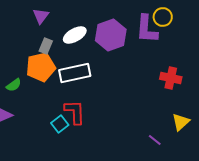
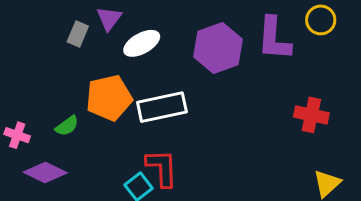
yellow circle: (163, 17) -> (321, 20), moved
white ellipse: (75, 35) -> (142, 43), moved
gray rectangle: (46, 46) -> (78, 34), moved

